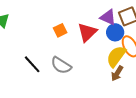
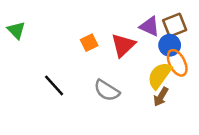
blue circle: (115, 32) -> (170, 45), moved
gray semicircle: (61, 65) -> (107, 90), moved

